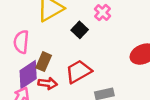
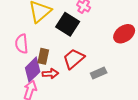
black square: (80, 30) -> (68, 24), size x1.6

